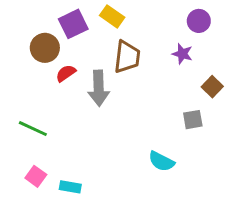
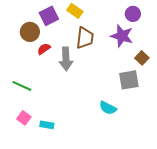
purple star: (182, 54) -> (122, 36), size x1.6
gray square: (193, 120) -> (129, 80), size x1.5

